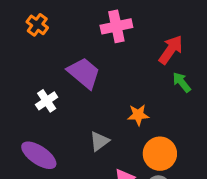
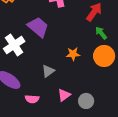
white cross: (47, 101) -> (14, 45), size x1.5
orange circle: (160, 154) -> (104, 56), moved

